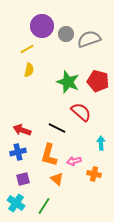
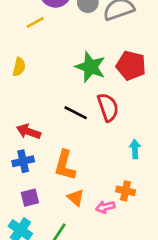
yellow semicircle: (29, 70) -> (19, 67), moved
red semicircle: (81, 112) -> (108, 107), turned 30
black line: (57, 128) -> (76, 113), moved
pink arrow: (74, 161) -> (105, 207), moved

